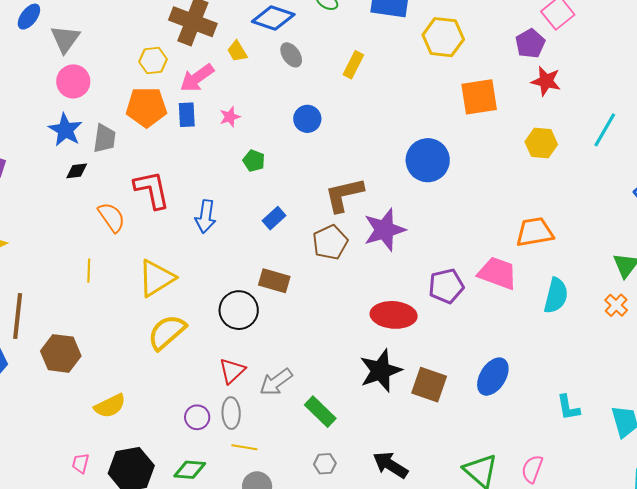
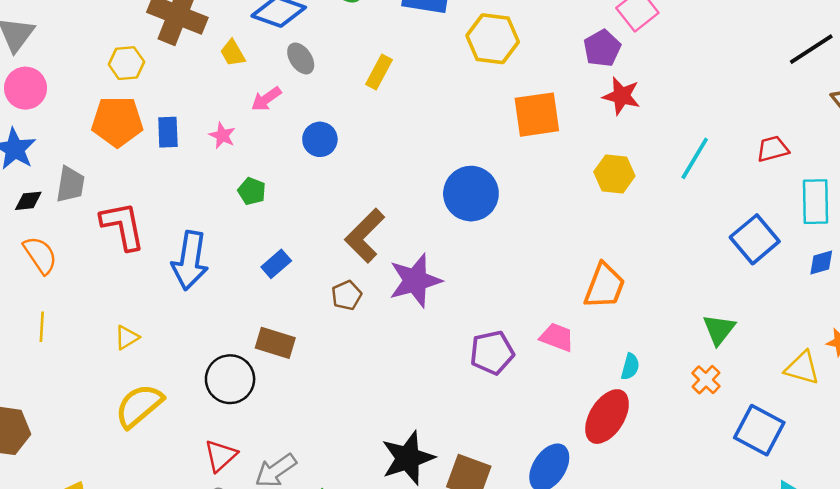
pink arrow: (197, 78) -> (266, 99), moved, size x0.7
pink star: (230, 117) -> (222, 136), turned -30
gray trapezoid: (105, 138) -> (70, 184), moved
brown L-shape: (344, 195) -> (365, 236), turned -33
blue arrow: (206, 216) -> (190, 261), size x1.4
orange semicircle: (112, 217) -> (40, 255), moved
orange trapezoid: (535, 232) -> (604, 286), turned 120
brown pentagon: (330, 242) -> (347, 295), size x0.7
pink trapezoid: (497, 273) -> (557, 337), size x0.7
yellow triangle: (156, 278) -> (127, 337), size x0.5
cyan semicircle: (556, 296) -> (630, 367), size x0.6
red ellipse: (394, 315) -> (607, 417), moved, turned -63

